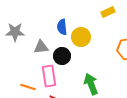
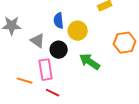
gray triangle: (41, 47) -> (38, 41), turned 42
green arrow: (91, 84) -> (90, 62), moved, turned -35

